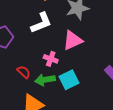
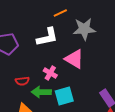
pink triangle: (73, 40) -> (74, 59), turned 45
red semicircle: (24, 72) -> (22, 81), turned 120

